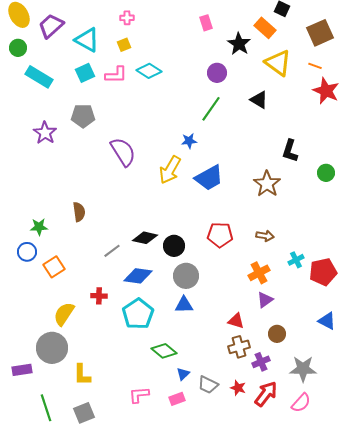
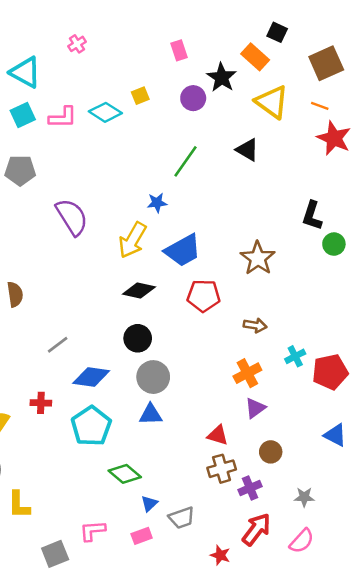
pink cross: (127, 18) -> (77, 44), turned -32
yellow square: (124, 45) -> (140, 96), moved
purple circle: (217, 73) -> (193, 98), moved
black L-shape: (290, 151) -> (312, 216), moved
red pentagon: (220, 235) -> (204, 296), moved
black diamond: (145, 238) -> (139, 291), moved
gray star: (303, 369) -> (304, 497), size x0.6
gray trapezoid: (208, 385) -> (182, 518), turned -45
red star: (238, 388) -> (220, 555), moved
gray square: (84, 413) -> (55, 554), moved

